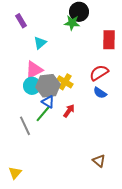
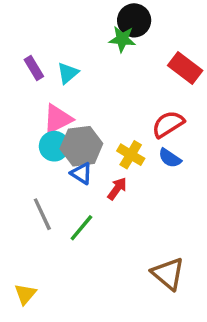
purple rectangle: (21, 21) -> (34, 68), moved
red rectangle: (109, 40) -> (185, 68), turned -54
yellow cross: (65, 82) -> (131, 155), moved
green line: (43, 114) -> (81, 228), moved
brown triangle: (99, 161) -> (168, 274), size x1.5

